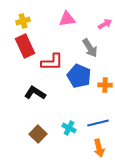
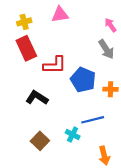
pink triangle: (67, 19) -> (60, 15), moved
pink arrow: (105, 24) -> (110, 25), turned -96
gray arrow: (90, 48) -> (106, 49), moved
blue line: (98, 123) -> (93, 120), moved

